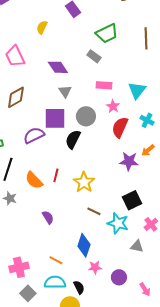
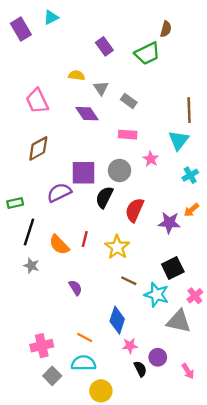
yellow semicircle: (42, 27) -> (77, 75), moved, turned 72
green trapezoid: (107, 33) -> (147, 53), moved
brown line: (146, 38) -> (189, 110), moved
pink rectangle: (104, 85) -> (128, 135), moved
gray triangle: (65, 91) -> (101, 88), moved
cyan cross: (147, 120) -> (190, 175), turned 32
red semicircle: (120, 127) -> (135, 210), moved
gray triangle: (137, 246) -> (179, 321), size x1.6
black semicircle: (79, 287) -> (140, 369), moved

